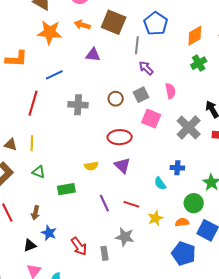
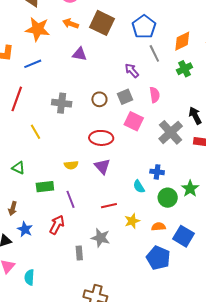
gray line: (137, 45) -> (154, 53), moved, turned -36
blue line: (54, 75) -> (33, 64), moved
yellow line: (32, 143) -> (35, 132), moved, turned -35
purple line: (104, 203) -> (70, 199), moved
green circle: (194, 203) -> (168, 198), moved
red line: (131, 204) -> (109, 206), turned -35
red arrow: (79, 246) -> (57, 225), moved, turned -120

